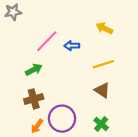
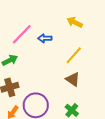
yellow line: (103, 64) -> (74, 55), turned -30

